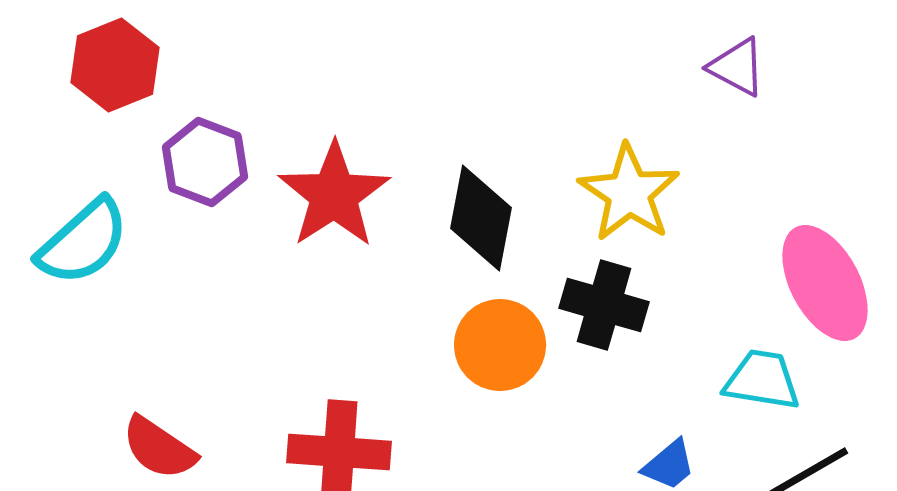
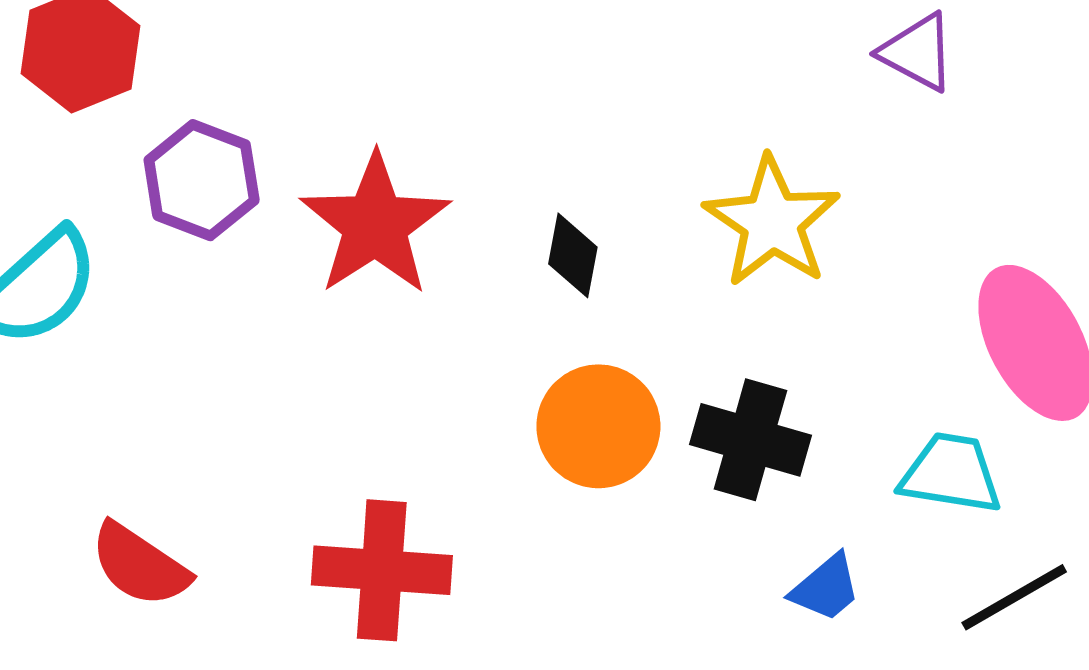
black diamond: (481, 218) -> (573, 255), size x0.6
black cross: (604, 305) -> (750, 440), moved

